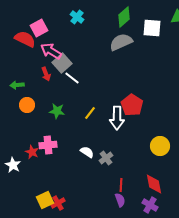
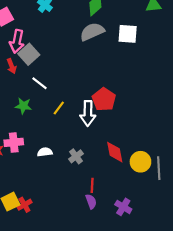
white square: (152, 28) -> (128, 34), moved
pink arrow: (51, 51) -> (17, 41), turned -110
white line: (72, 78) -> (39, 83), moved
yellow circle: (160, 146) -> (140, 162), moved
white semicircle: (87, 152) -> (45, 152), moved, turned -40
red diamond: (154, 184) -> (115, 152), moved

